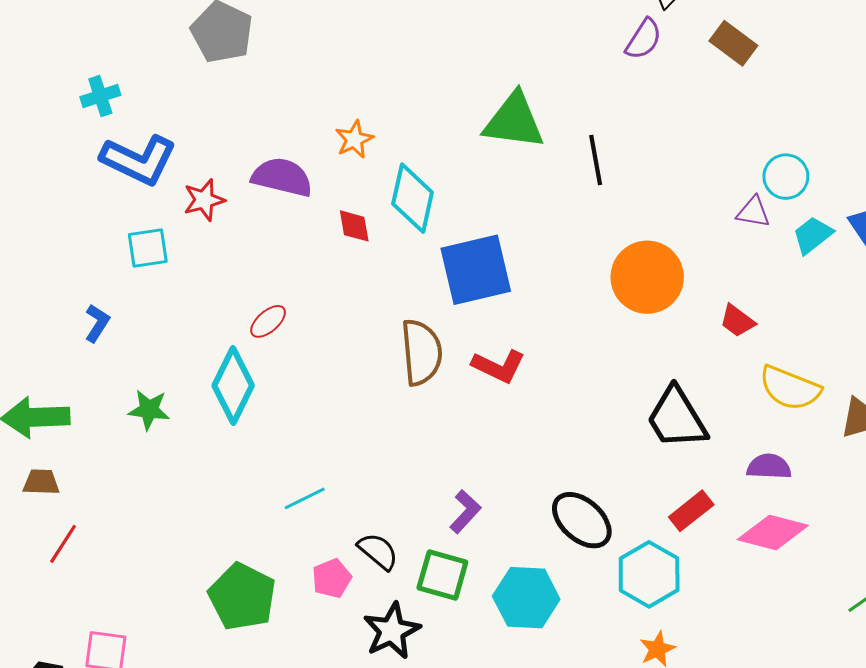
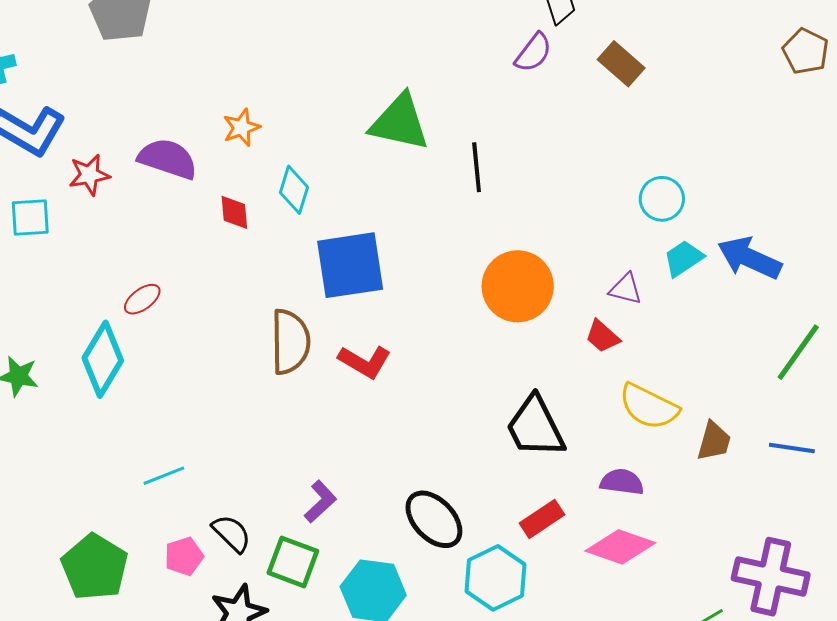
cyan diamond: (413, 198) -> (294, 190), size x0.7
purple triangle: (753, 212) -> (626, 289), moved

